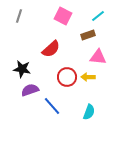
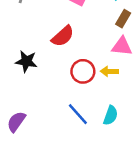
brown rectangle: (88, 35) -> (123, 19), moved, turned -40
purple semicircle: (30, 90) -> (16, 122), moved, turned -36
blue line: (52, 106) -> (78, 114), moved

